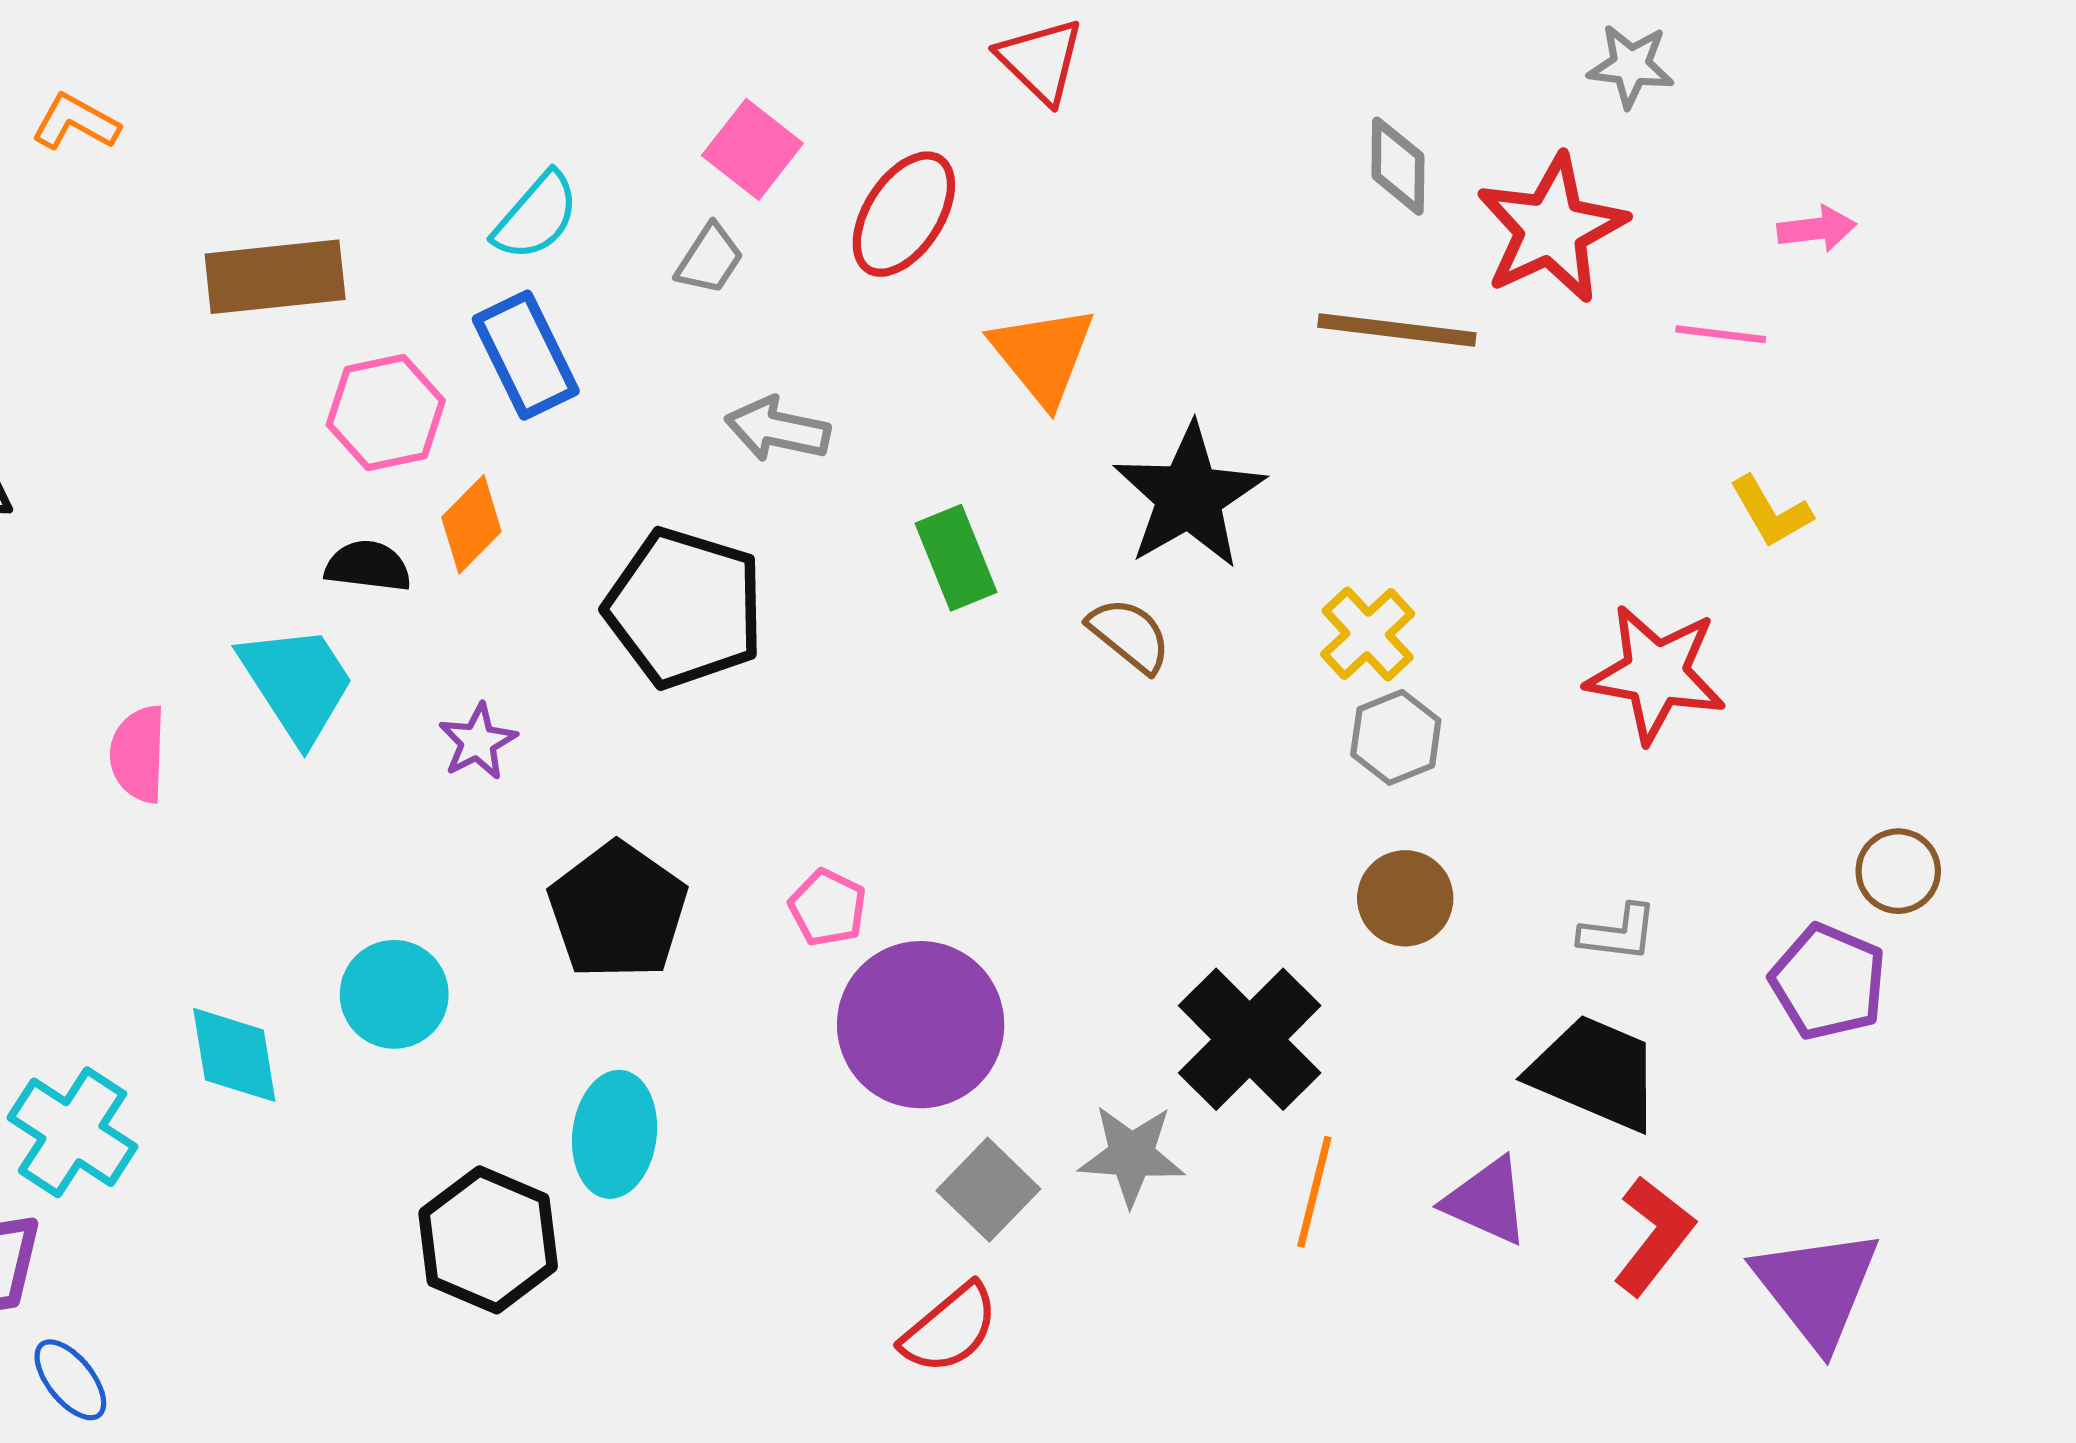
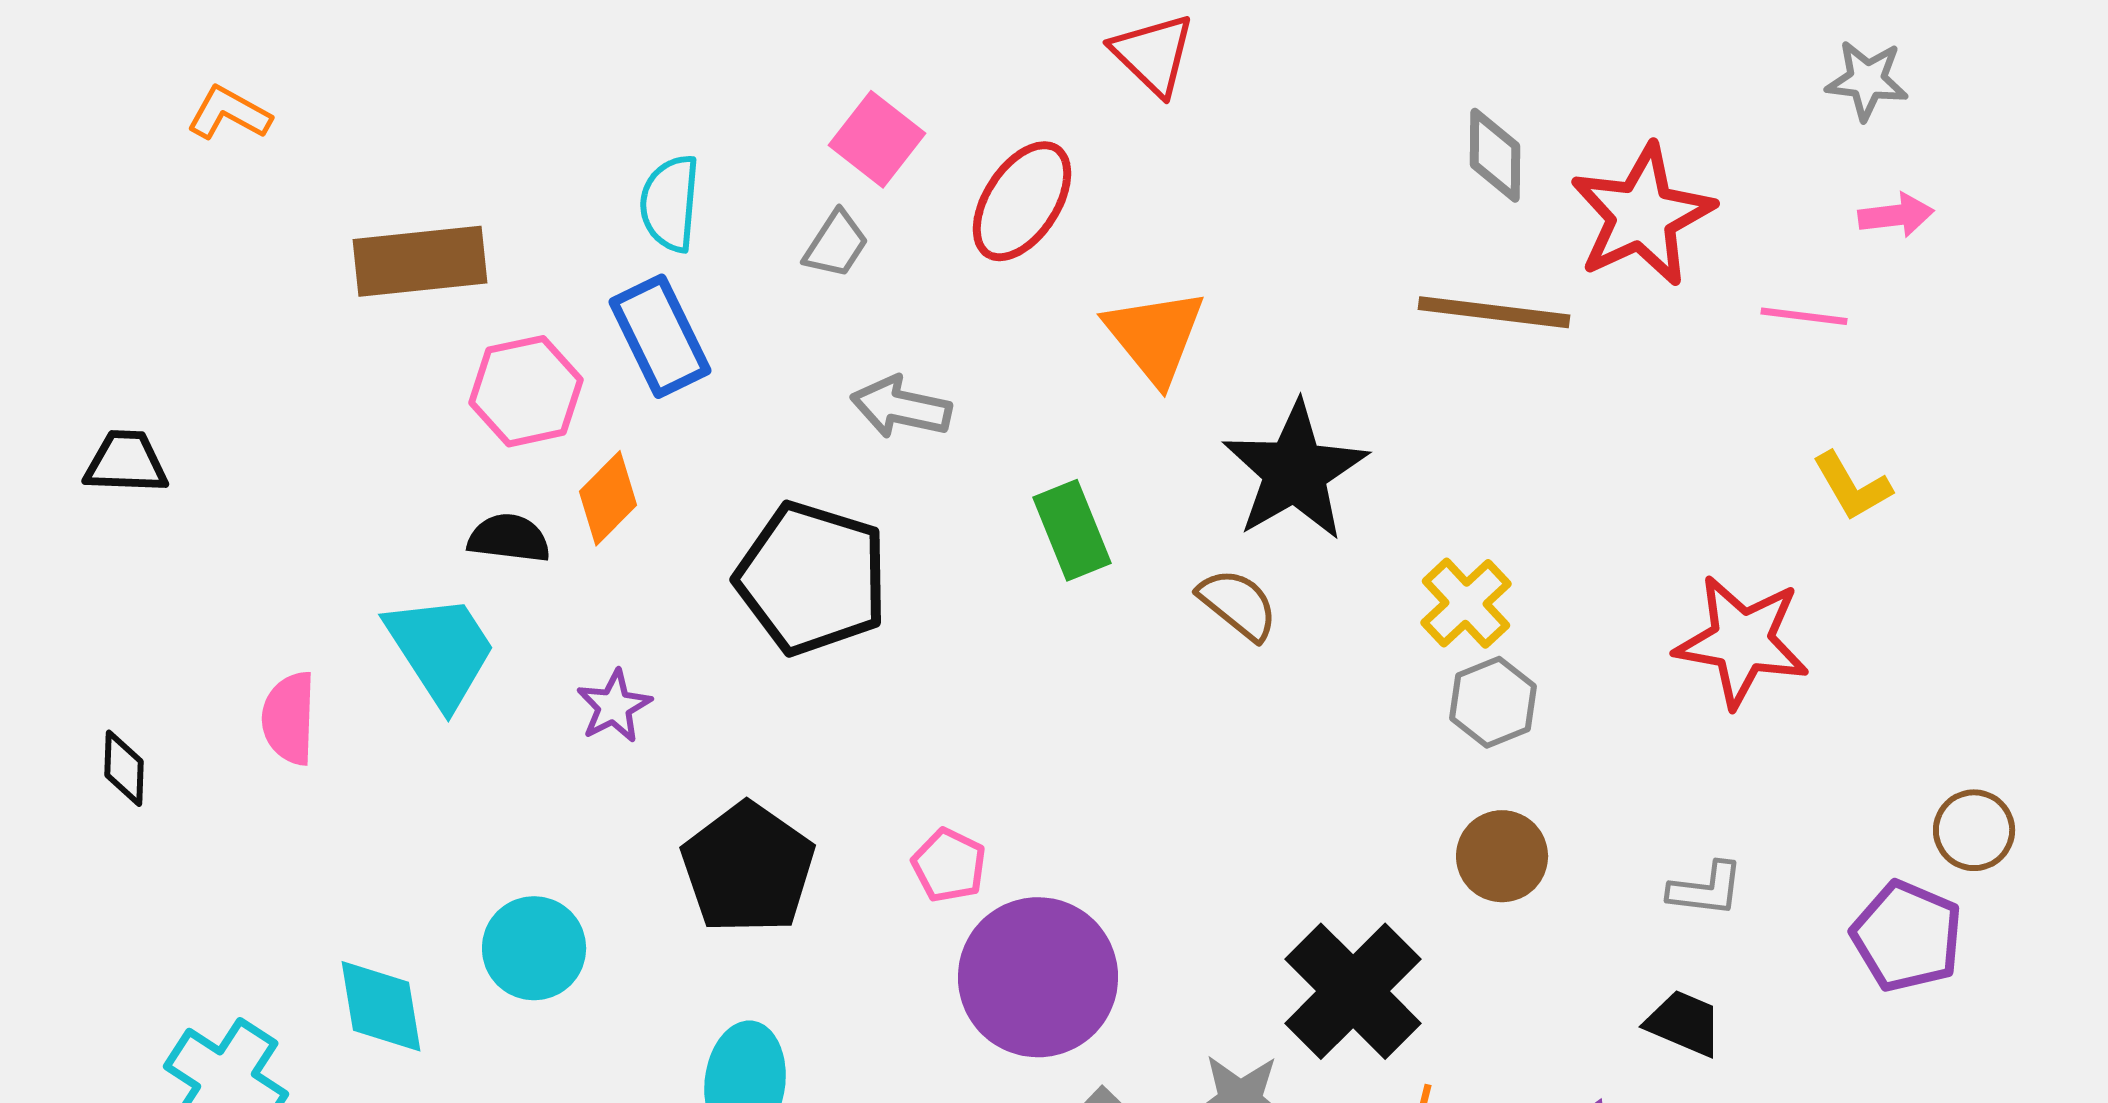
gray star: (1631, 66) -> (1867, 80), moved
cyan semicircle: (536, 216) -> (670, 203), turned 144
black trapezoid: (1595, 1073) -> (1684, 1023), size x0.6

